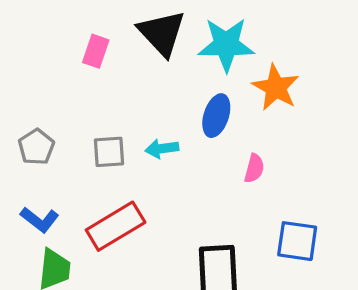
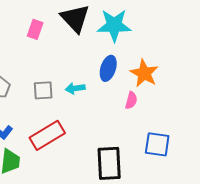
orange star: (276, 88) -> (144, 73), moved

